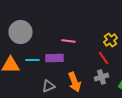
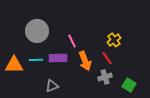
gray circle: (20, 32) -> (37, 31), moved
pink line: (68, 41) -> (72, 41), turned 56
orange arrow: (74, 82) -> (85, 61), moved

